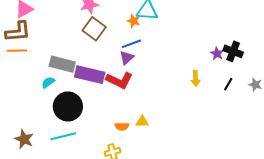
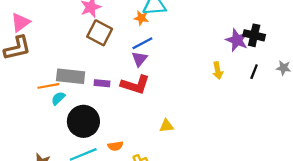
orange line: (17, 51) -> (48, 86), moved
purple star: (217, 53) -> (237, 40), size x1.5
purple rectangle: (90, 75) -> (102, 83), size x0.5
orange semicircle: (122, 126) -> (115, 146), moved

